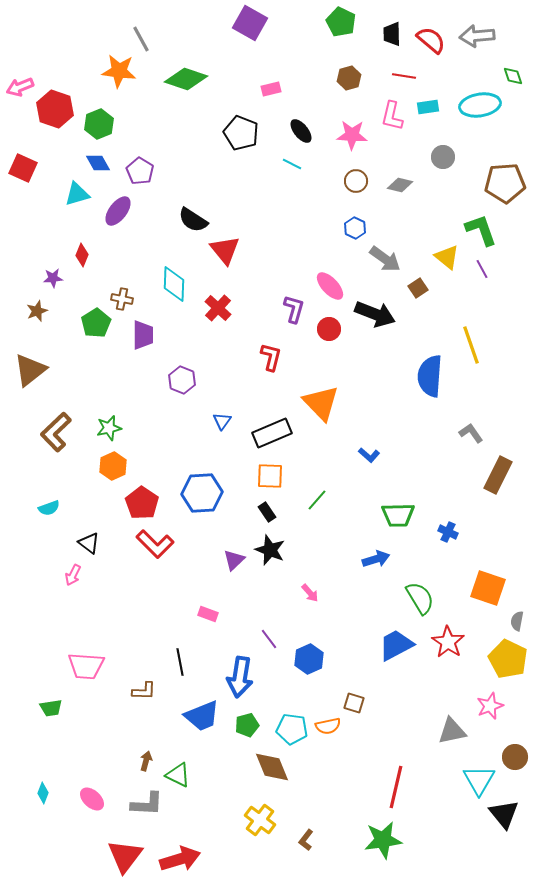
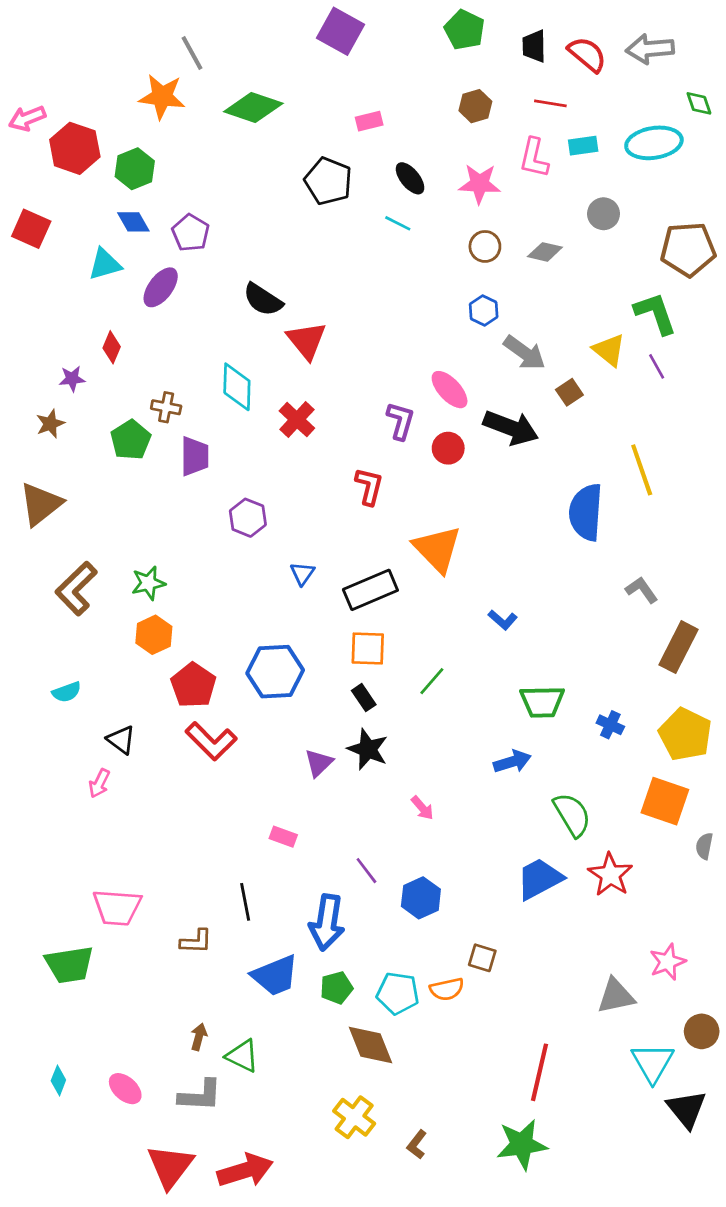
yellow pentagon: (508, 659) -> (685, 734), moved
green trapezoid: (51, 708) -> (69, 965), size x1.6

